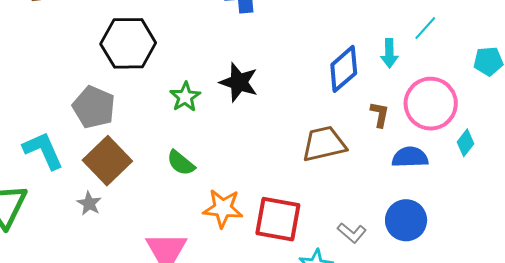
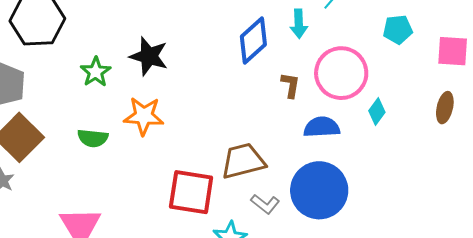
brown trapezoid: (324, 144) -> (243, 161), moved
green semicircle: (181, 163) -> (93, 138), turned -32
orange star: (223, 208) -> (144, 116), moved
blue circle: (406, 220) -> (319, 190), size x1.4

